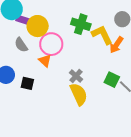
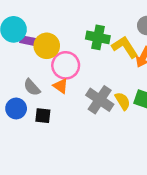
gray semicircle: (21, 45) -> (32, 87), moved
gray cross: (76, 76) -> (100, 100), size x1.6
yellow semicircle: (79, 94) -> (123, 101), moved, size x0.7

